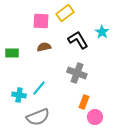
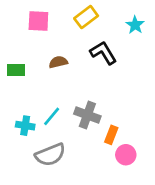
pink square: (41, 21) -> (38, 21), moved
cyan star: (102, 32) -> (135, 25), moved
gray cross: (77, 73) -> (87, 115), moved

